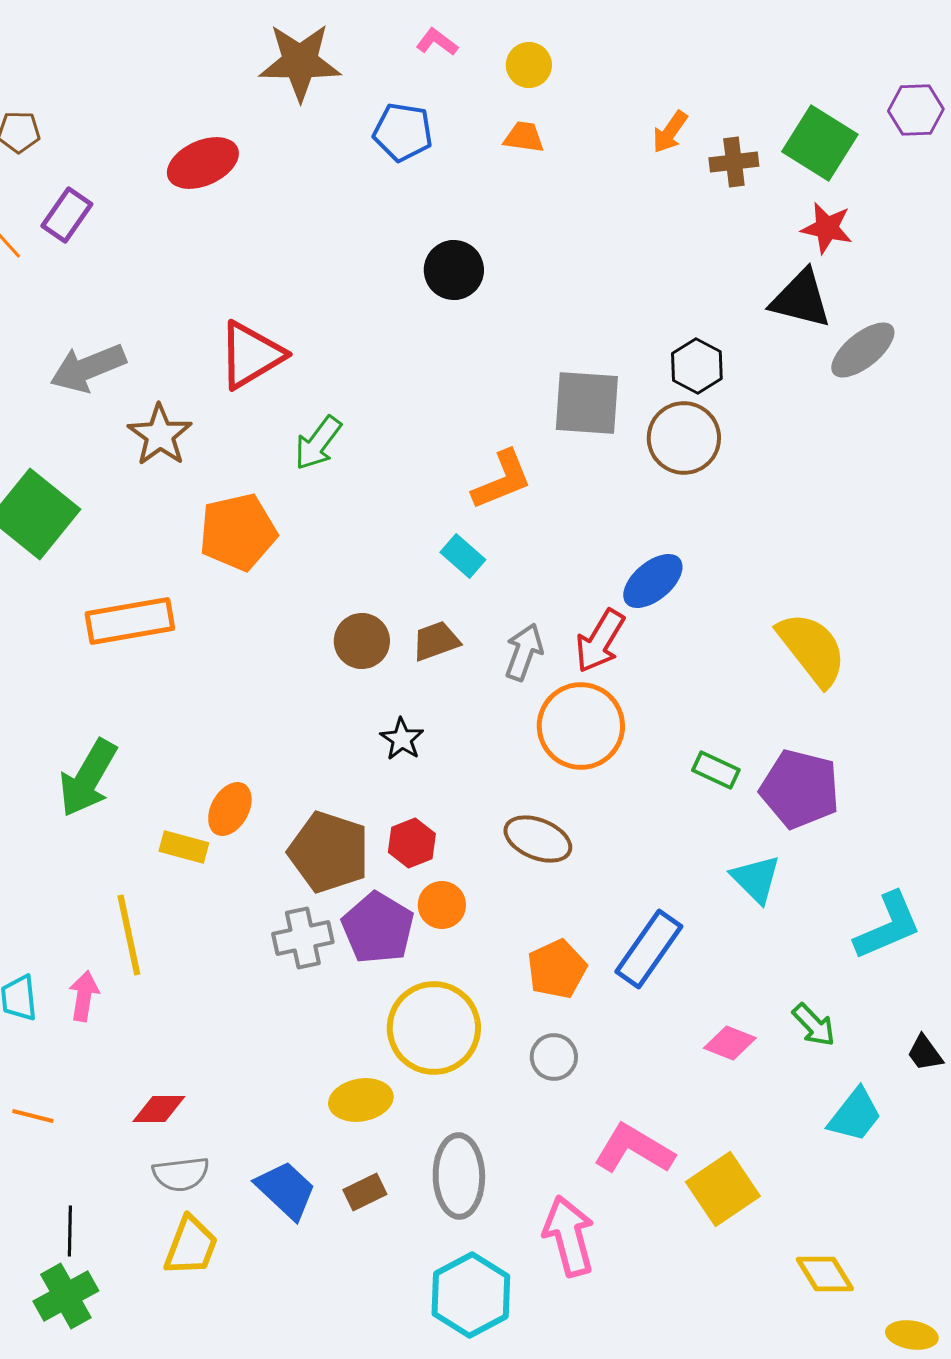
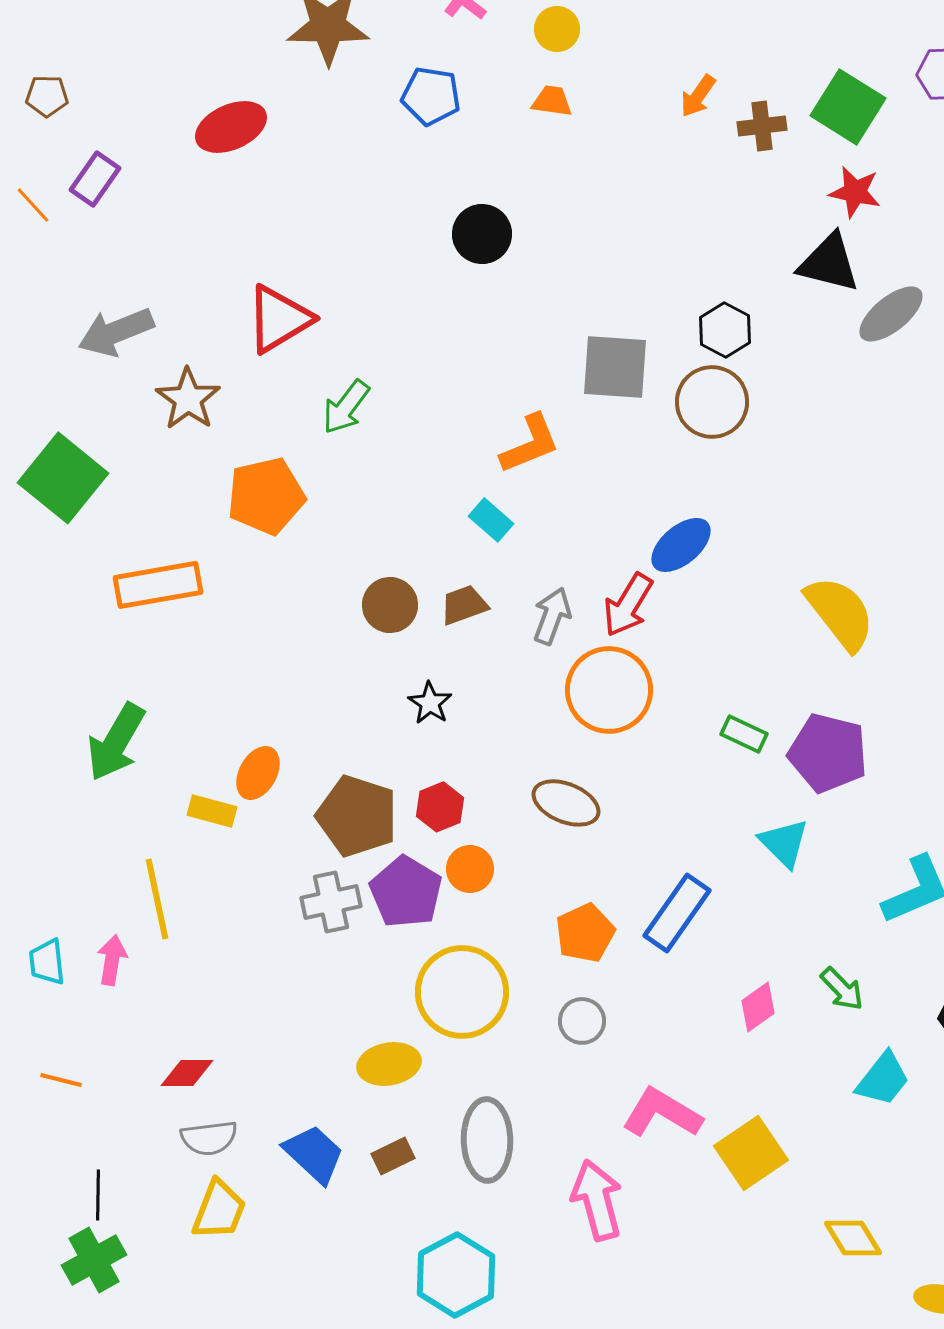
pink diamond: (730, 1043) -> (758, 1007), turned -57
cyan hexagon: (471, 1295) -> (456, 1275), moved

